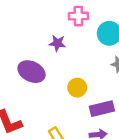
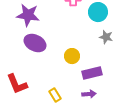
purple star: (57, 43) -> (28, 15), moved, size x1.6

